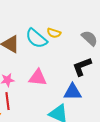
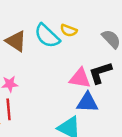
pink triangle: (38, 78) -> (80, 78), moved

